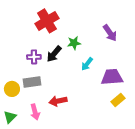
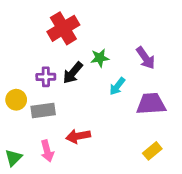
purple arrow: (110, 33) -> (146, 58), moved
yellow circle: (12, 89) -> (16, 100), moved
yellow rectangle: (118, 100) -> (152, 151), moved

